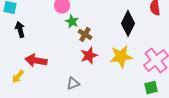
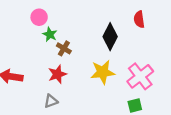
red star: (89, 55) -> (57, 74), moved

